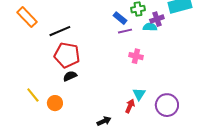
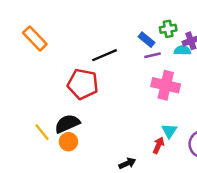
black line: (60, 31) -> (104, 55), moved
pink cross: (136, 56) -> (166, 85), size x1.6
black semicircle: (70, 76) -> (67, 124), moved, size x1.5

